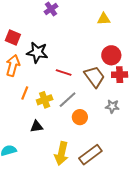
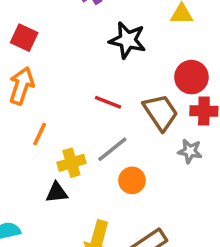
black star: (37, 52) -> (128, 40), moved
yellow cross: (45, 100) -> (71, 163), moved
gray star: (112, 106) -> (190, 151), moved

